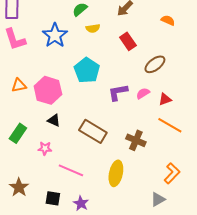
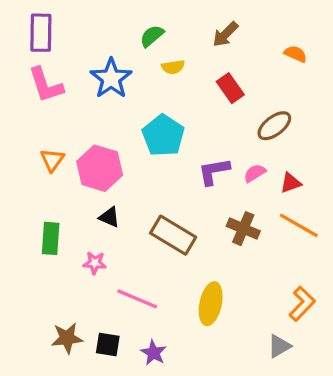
orange triangle: (19, 85) -> (52, 160), turned -42
green rectangle: (18, 133) -> (51, 238), turned -30
brown cross: (136, 140) -> (243, 229), moved
brown star: (19, 187) -> (67, 338), moved, turned 30

